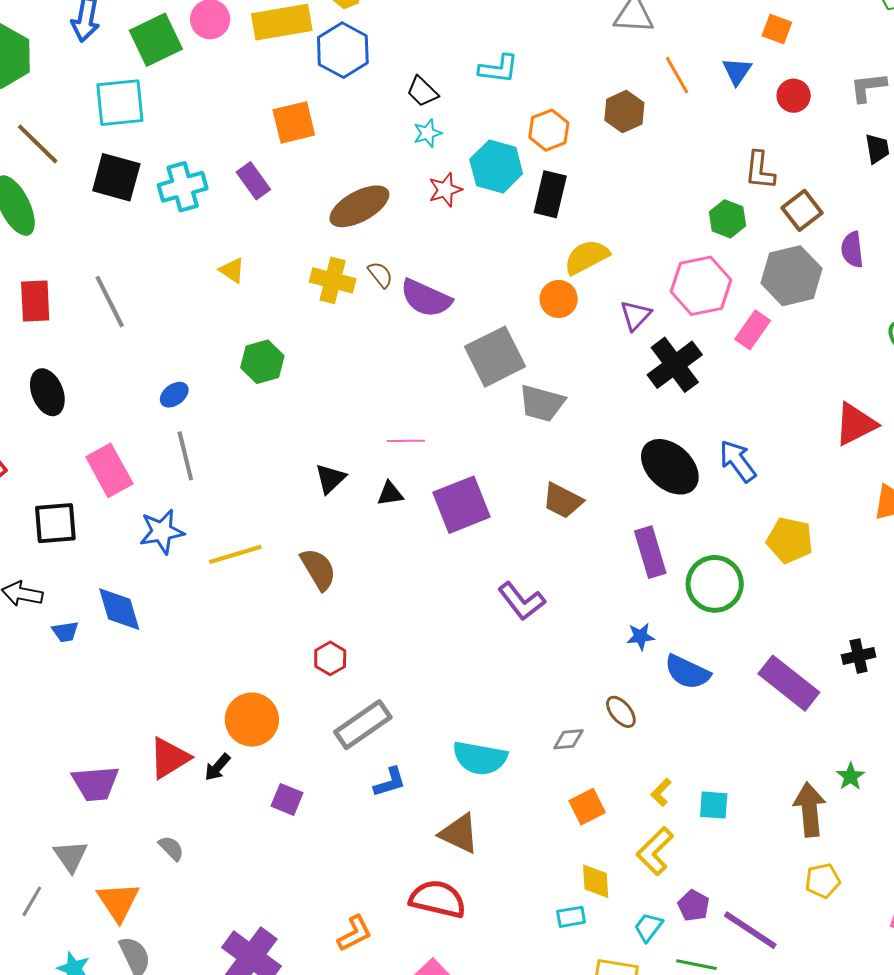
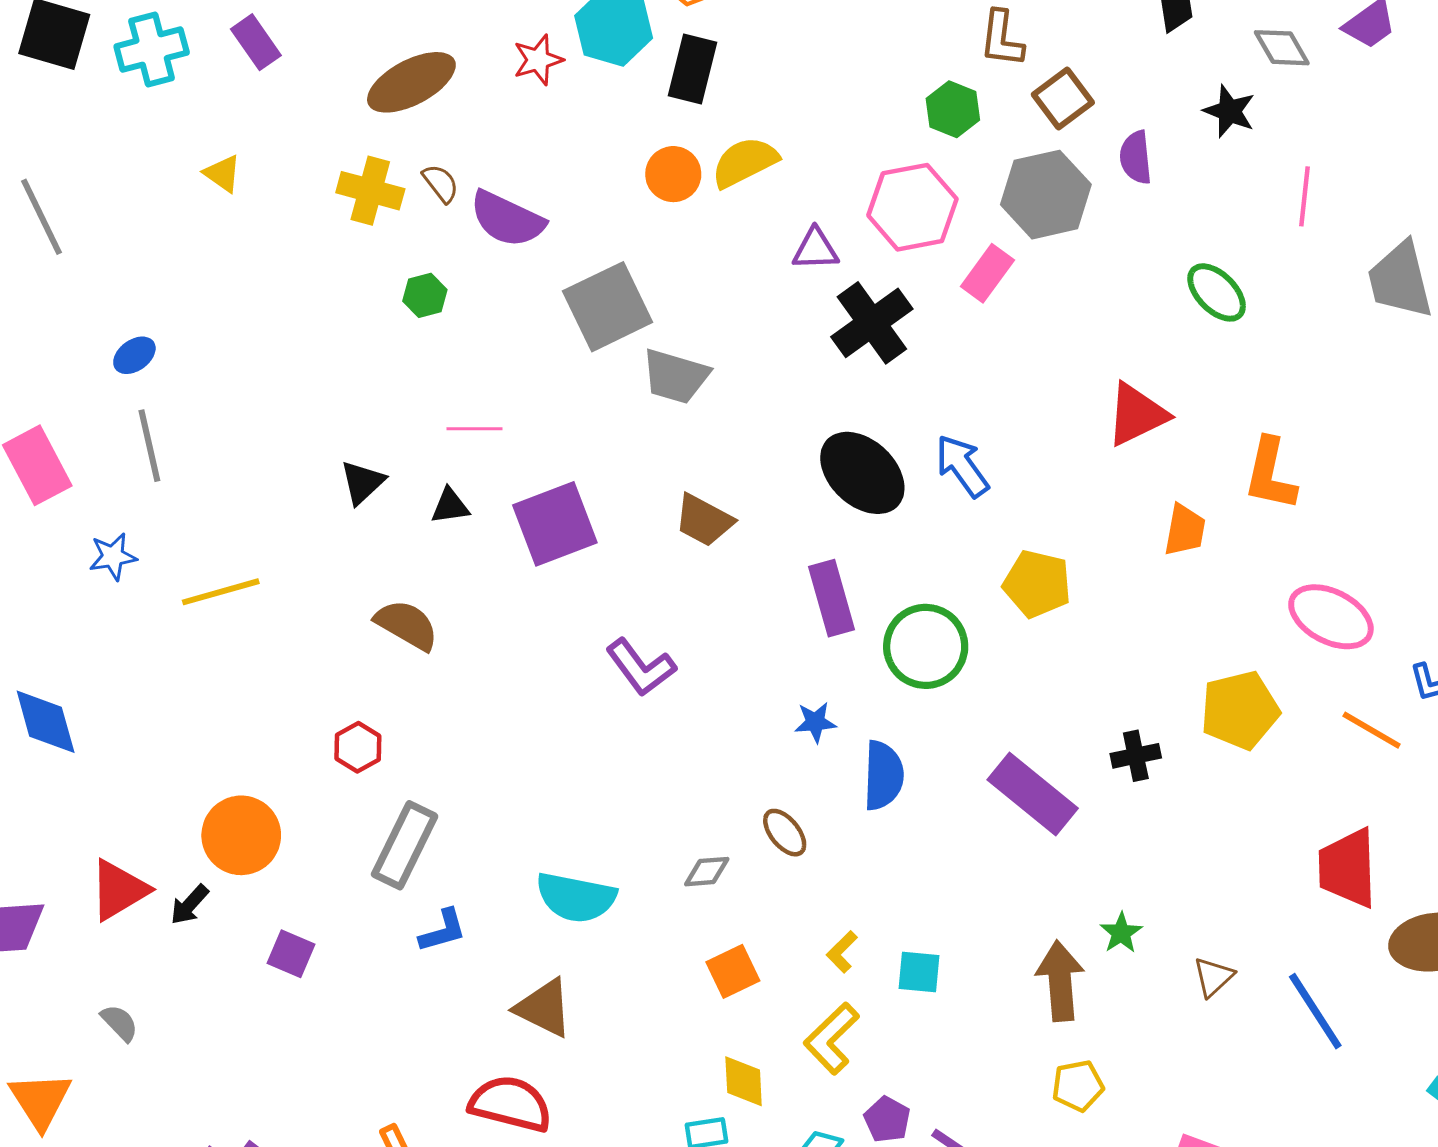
orange circle: (559, 299) -> (673, 174), moved
purple triangle: (636, 315) -> (816, 249), turned 44
green hexagon: (262, 362) -> (425, 295), moved, size x0.7
blue star: (162, 532) -> (113, 557), size x0.7
brown semicircle: (318, 569) -> (407, 625), moved, turned -30
blue diamond: (119, 609) -> (46, 722), moved
blue semicircle: (687, 672) -> (883, 776), turned -114
gray rectangle: (363, 725) -> (405, 845), turned -30

